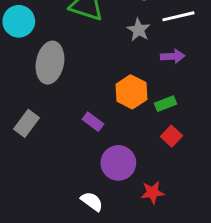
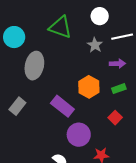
green rectangle: (165, 104) -> (119, 89), moved
purple rectangle: (93, 122) -> (62, 106), size x1.6

